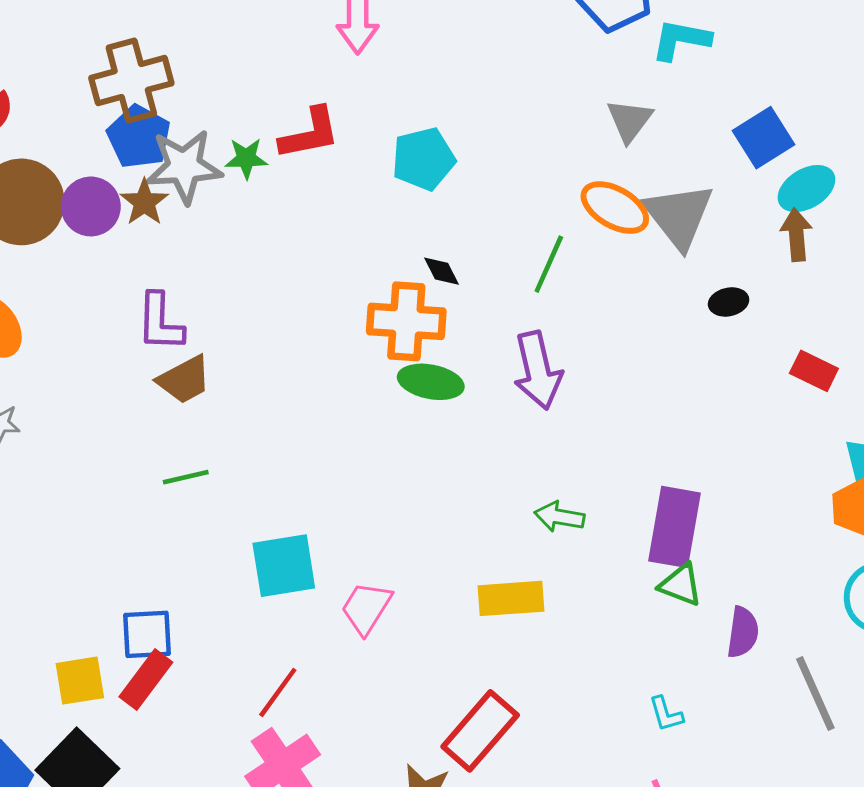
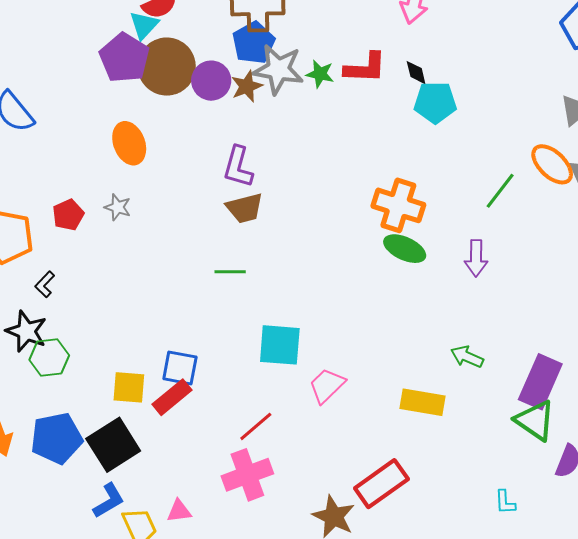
black diamond: (441, 271) -> (416, 73), moved
purple arrow: (538, 370) -> (476, 258), size x0.7
green triangle: (681, 585) -> (535, 420), size x1.4

